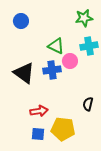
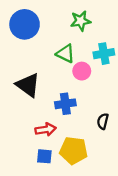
green star: (84, 18) -> (81, 21), moved
blue circle: (21, 21) -> (25, 24), size x1.6
blue cross: (52, 70) -> (65, 104), moved

